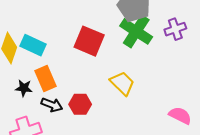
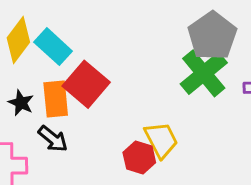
red square: (89, 41) -> (86, 84), moved
red hexagon: (80, 104) -> (139, 157), moved

